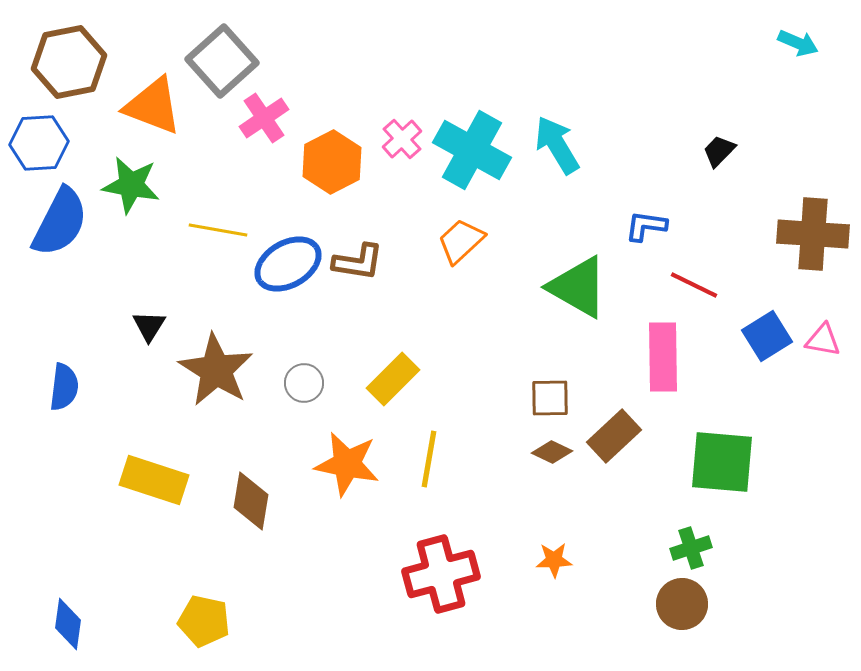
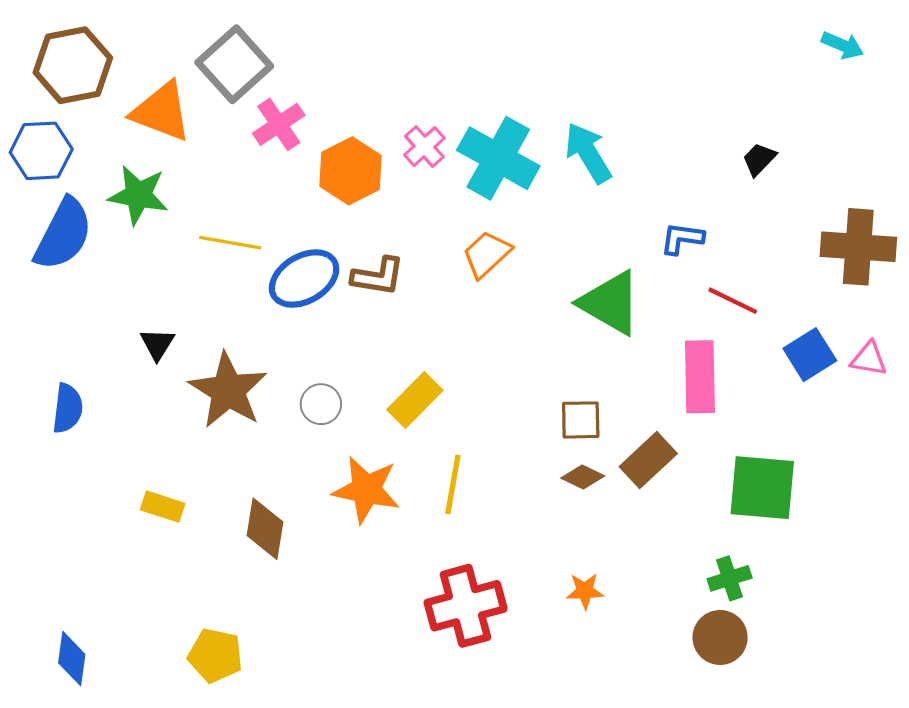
yellow rectangle: (154, 480) -> (163, 507), size x0.6

